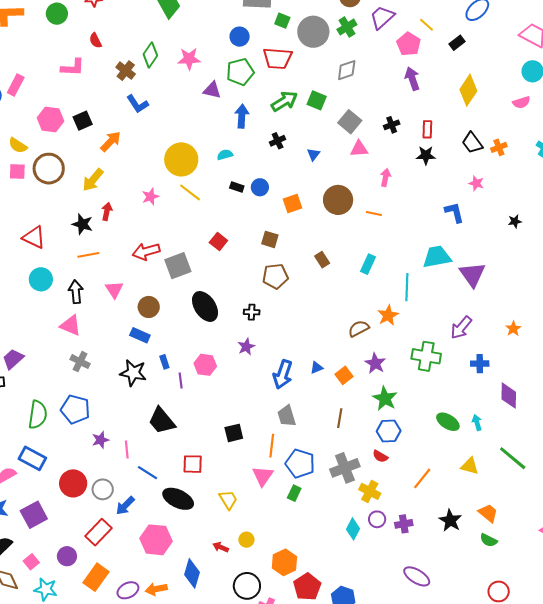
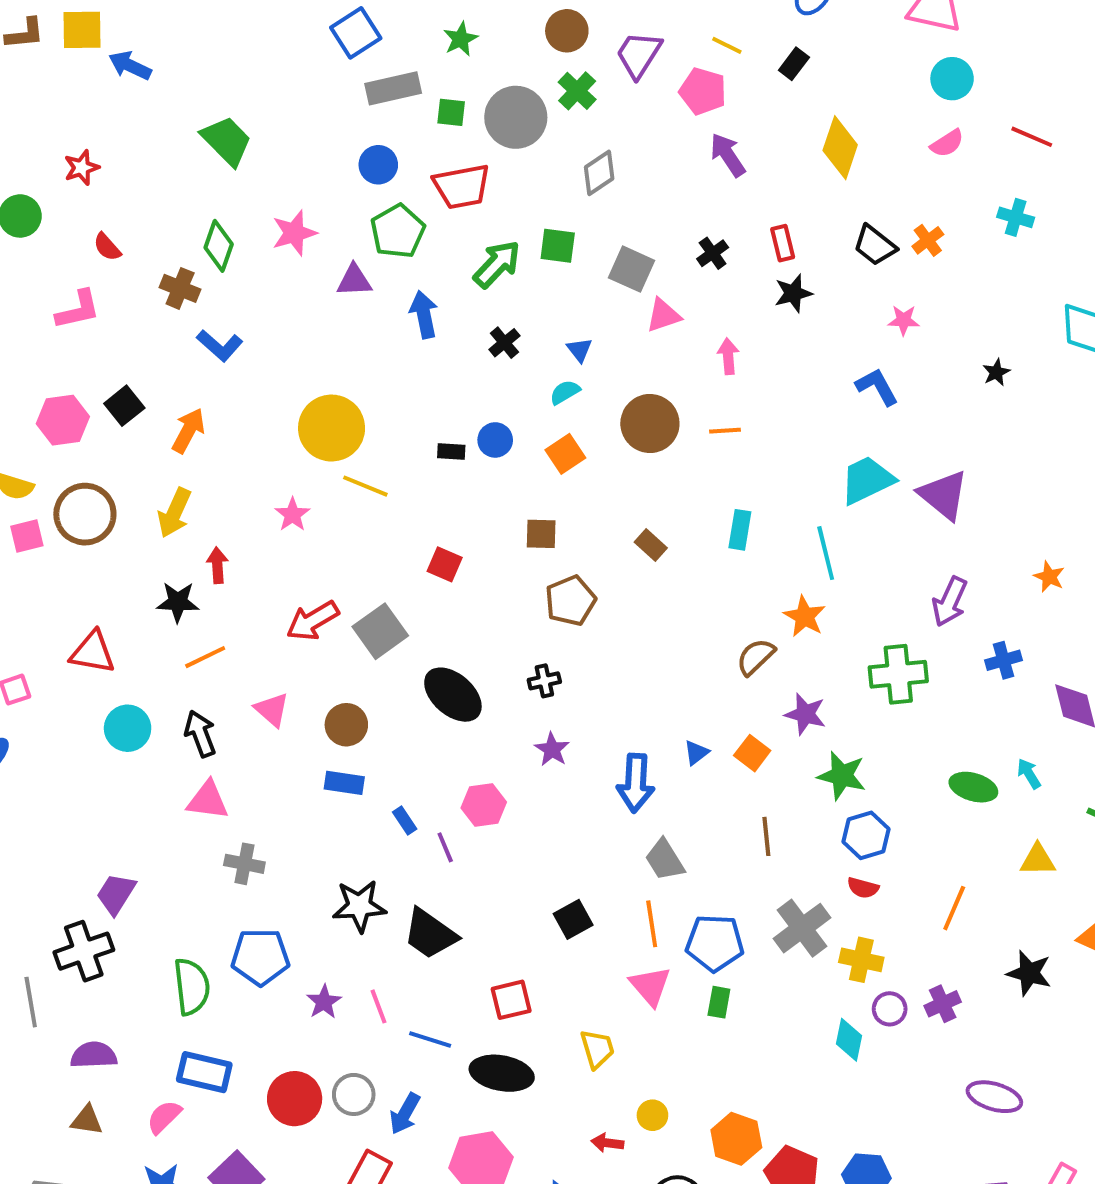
cyan semicircle: (225, 155) -> (565, 392), moved
black star: (133, 373) -> (359, 906), moved
yellow trapezoid: (228, 500) -> (597, 1049), turned 30

